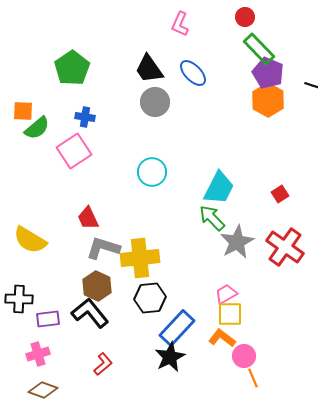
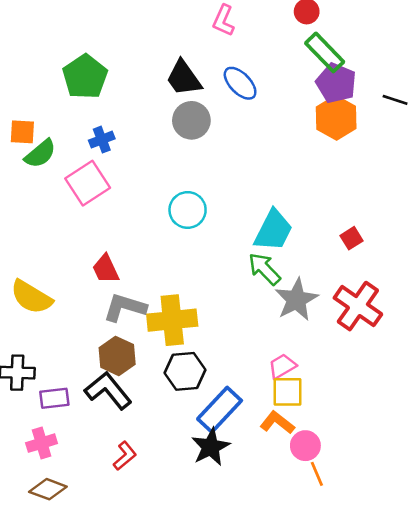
blue cross: (85, 117) -> (102, 140), turned -30

